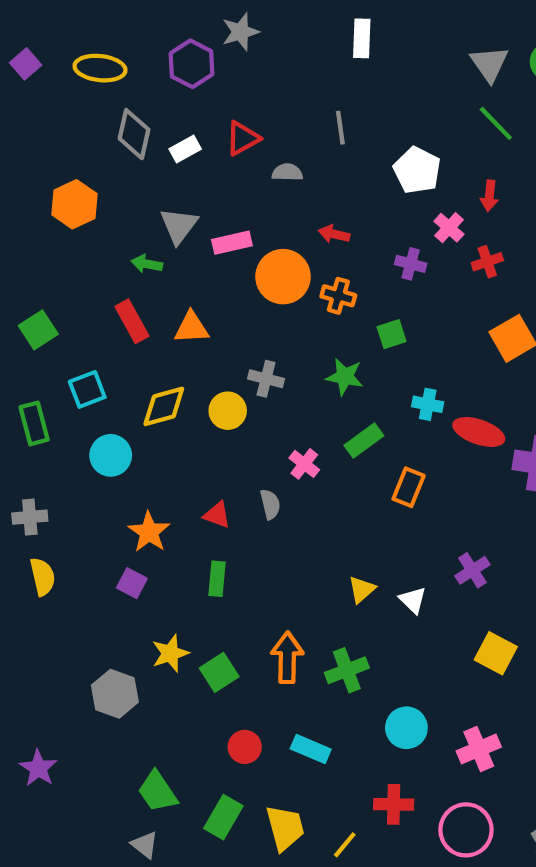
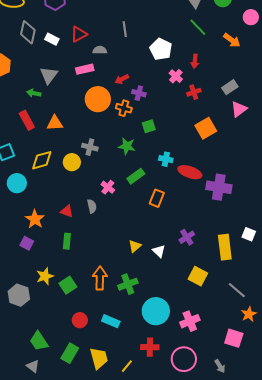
white rectangle: (185, 149) -> (52, 39), turned 56
red arrow: (334, 234) -> (122, 79), turned -40
pink rectangle: (232, 243) -> (85, 69), moved
purple cross: (411, 264) -> (139, 93), moved
cyan circle: (406, 728) -> (156, 311), size x1.4

